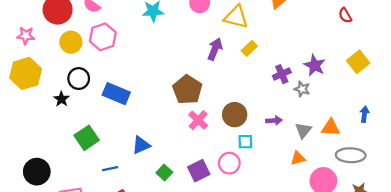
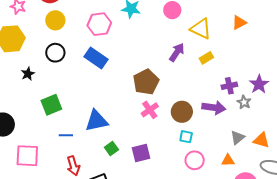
pink hexagon: (103, 37) -> (99, 24), moved
blue rectangle: (116, 94) -> (96, 58), moved
black star: (61, 99) -> (28, 74), moved
purple arrow: (274, 120) -> (214, 108), moved, size x1.6
blue triangle: (141, 145) -> (96, 121), size x1.4
pink circle: (229, 163) -> (195, 160), moved

